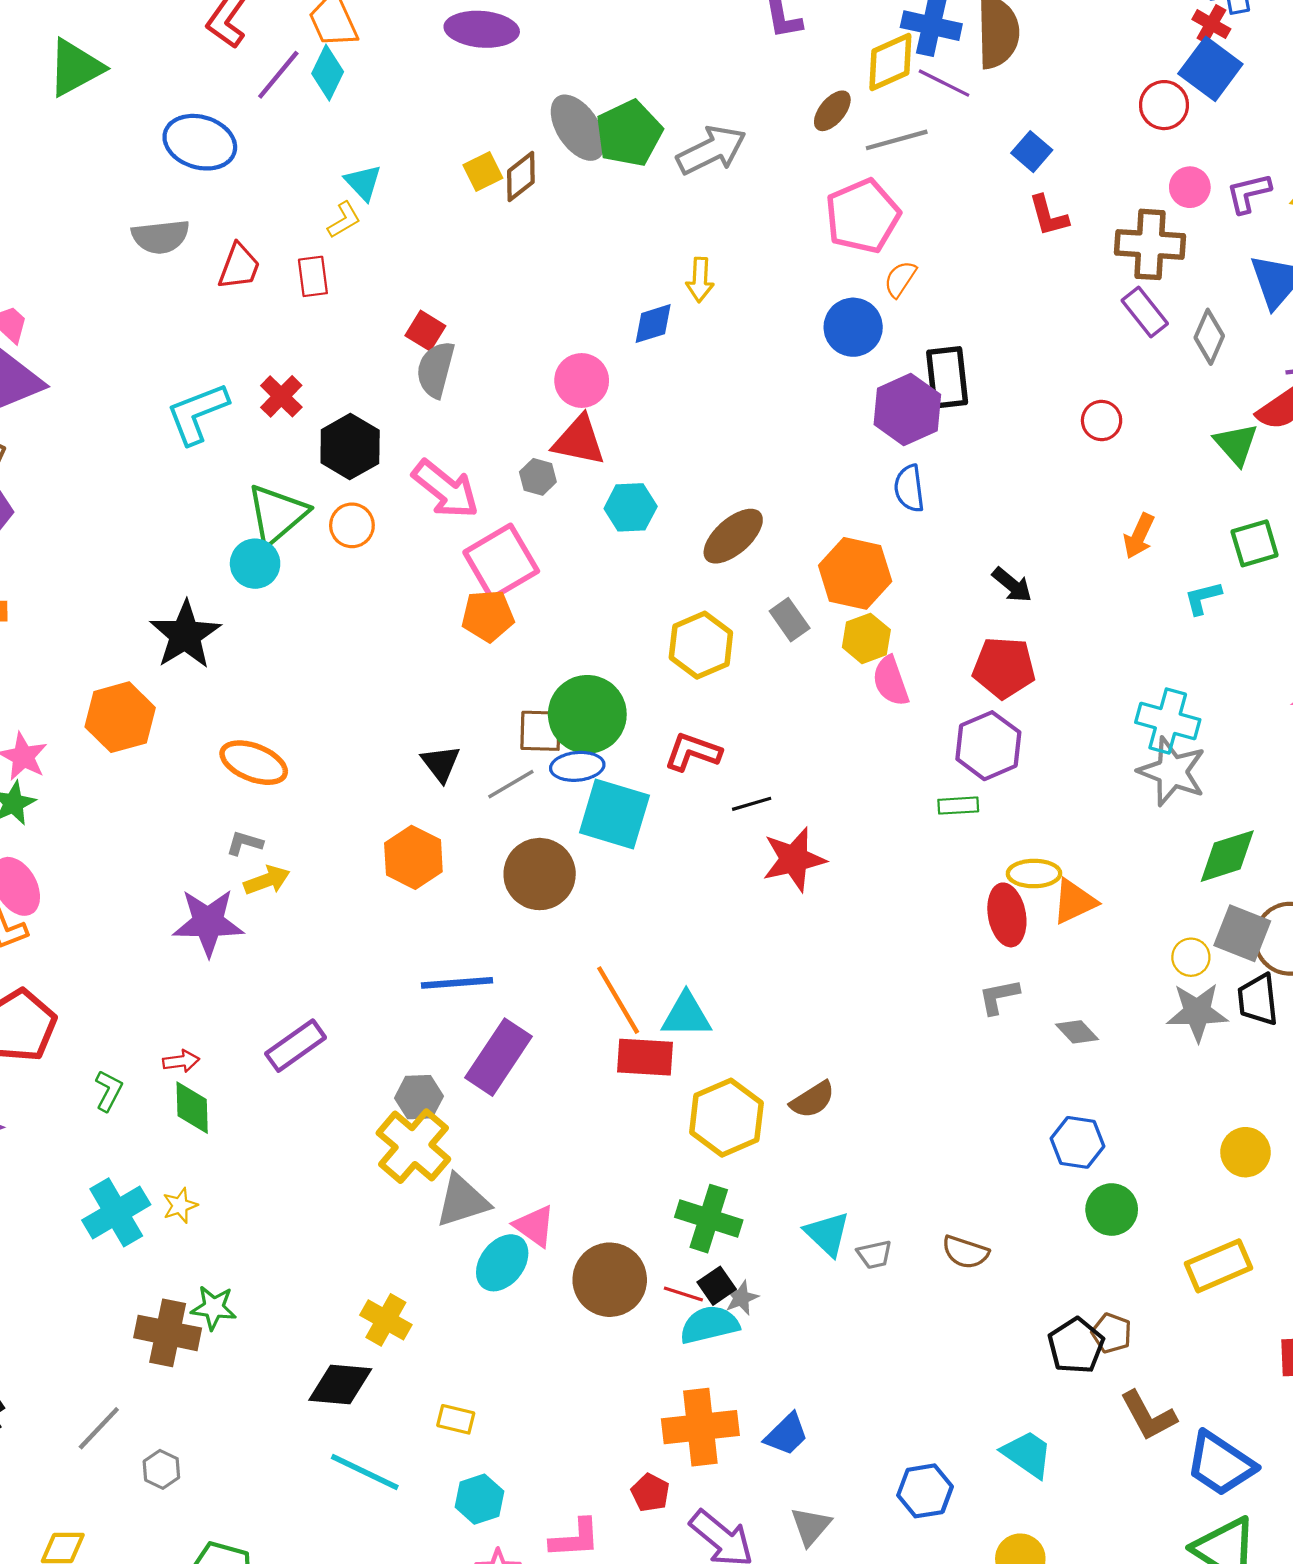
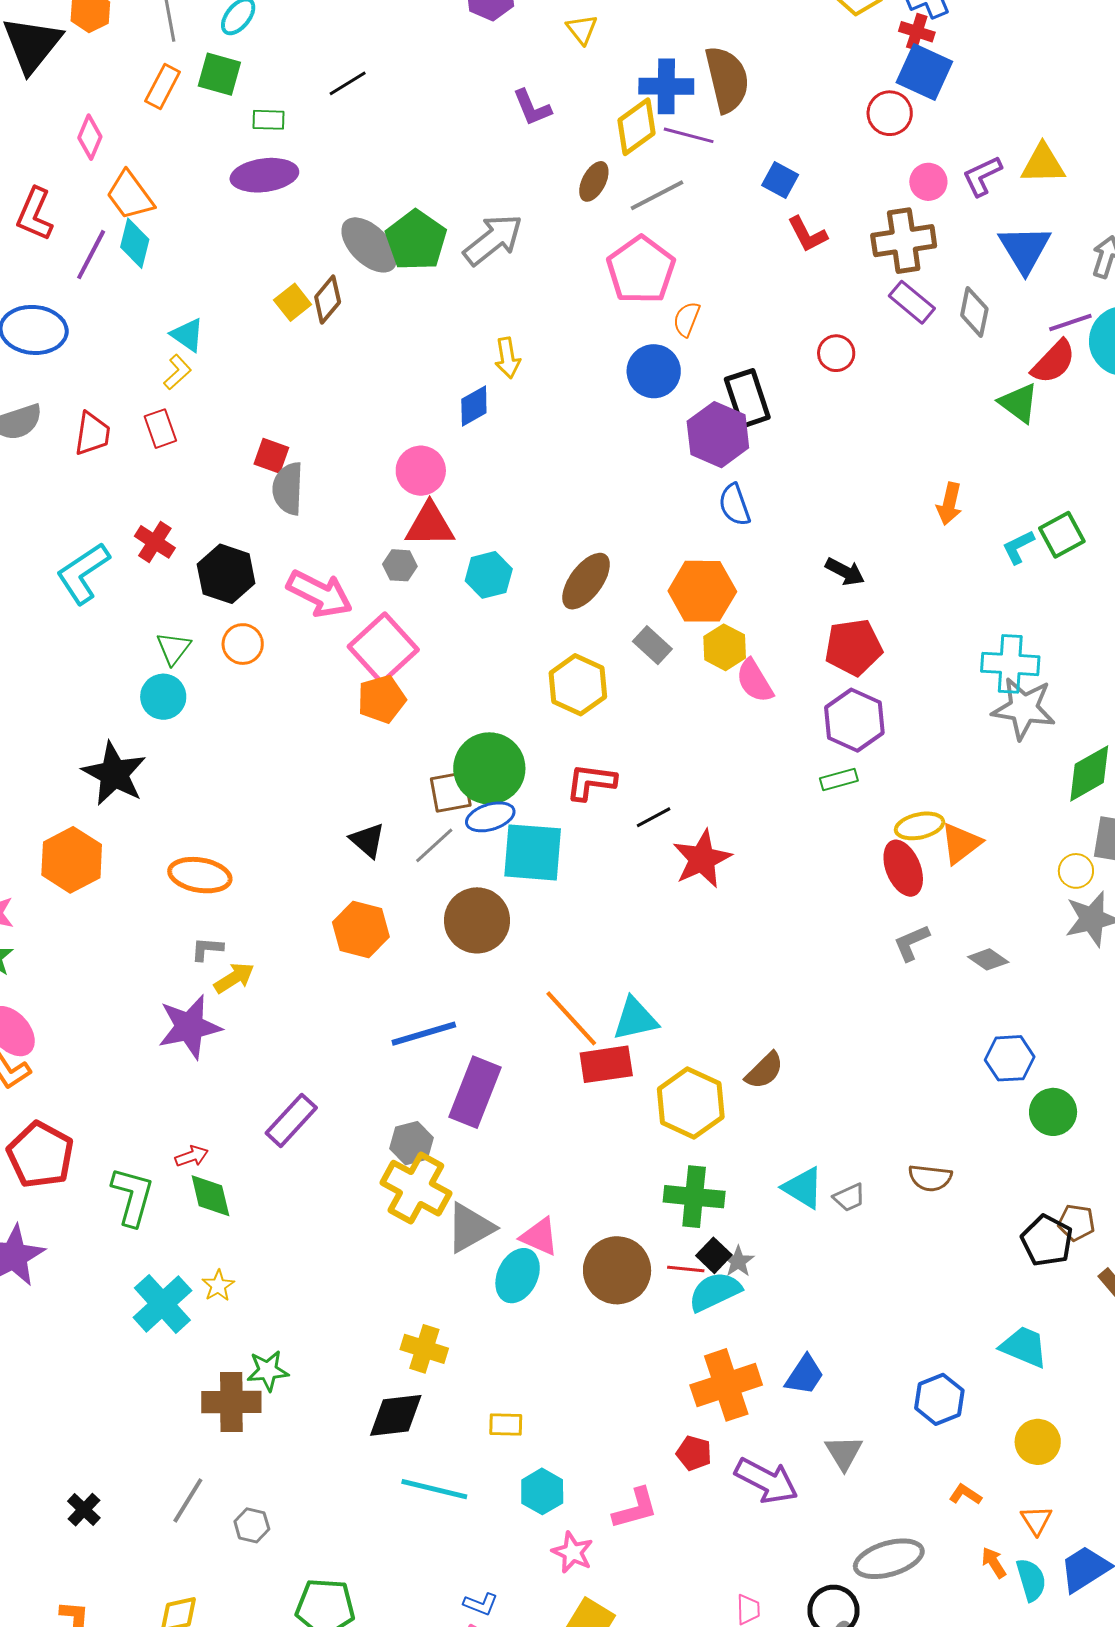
red circle: (1102, 421) -> (836, 353), moved
green triangle: (277, 514) -> (173, 648), size x0.6
green square: (1255, 543) -> (1062, 535), moved
green L-shape: (109, 1091) -> (132, 1196), size x1.6

